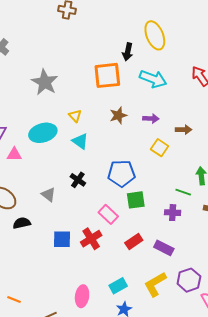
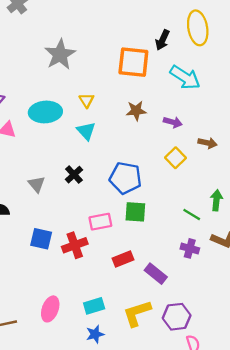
purple cross: (173, 213) -> (190, 248), moved
pink rectangle: (108, 214) -> (100, 222), turned -66

